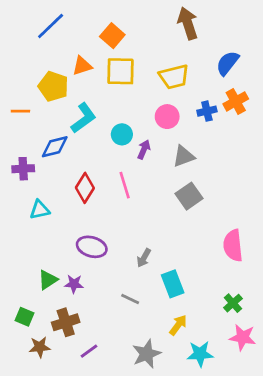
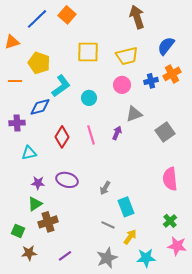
orange square: (112, 36) -> (67, 15), moved
orange triangle: (82, 66) -> (12, 42), moved
purple arrow: (144, 149) -> (117, 133), moved
gray square: (189, 196) -> (165, 132), moved
purple star: (74, 284) -> (38, 183), moved
gray line: (130, 299) -> (108, 225), moved
brown cross: (66, 322) -> (48, 222), moved

